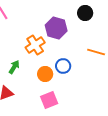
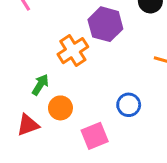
blue circle: (63, 66) -> (129, 105), moved
orange circle: (45, 74) -> (60, 108), moved

